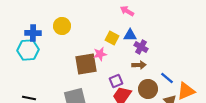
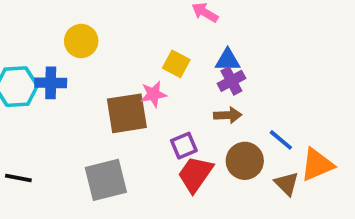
blue cross: (33, 33) -> (51, 83), moved
blue triangle: (130, 35) -> (228, 60), moved
purple cross: (141, 47) -> (231, 81), turned 32

